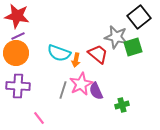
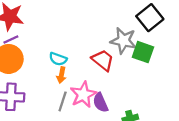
green square: (133, 47) -> (143, 52), turned 36
cyan semicircle: (59, 53) -> (58, 59), size x0.7
orange arrow: (76, 60) -> (61, 75), moved

